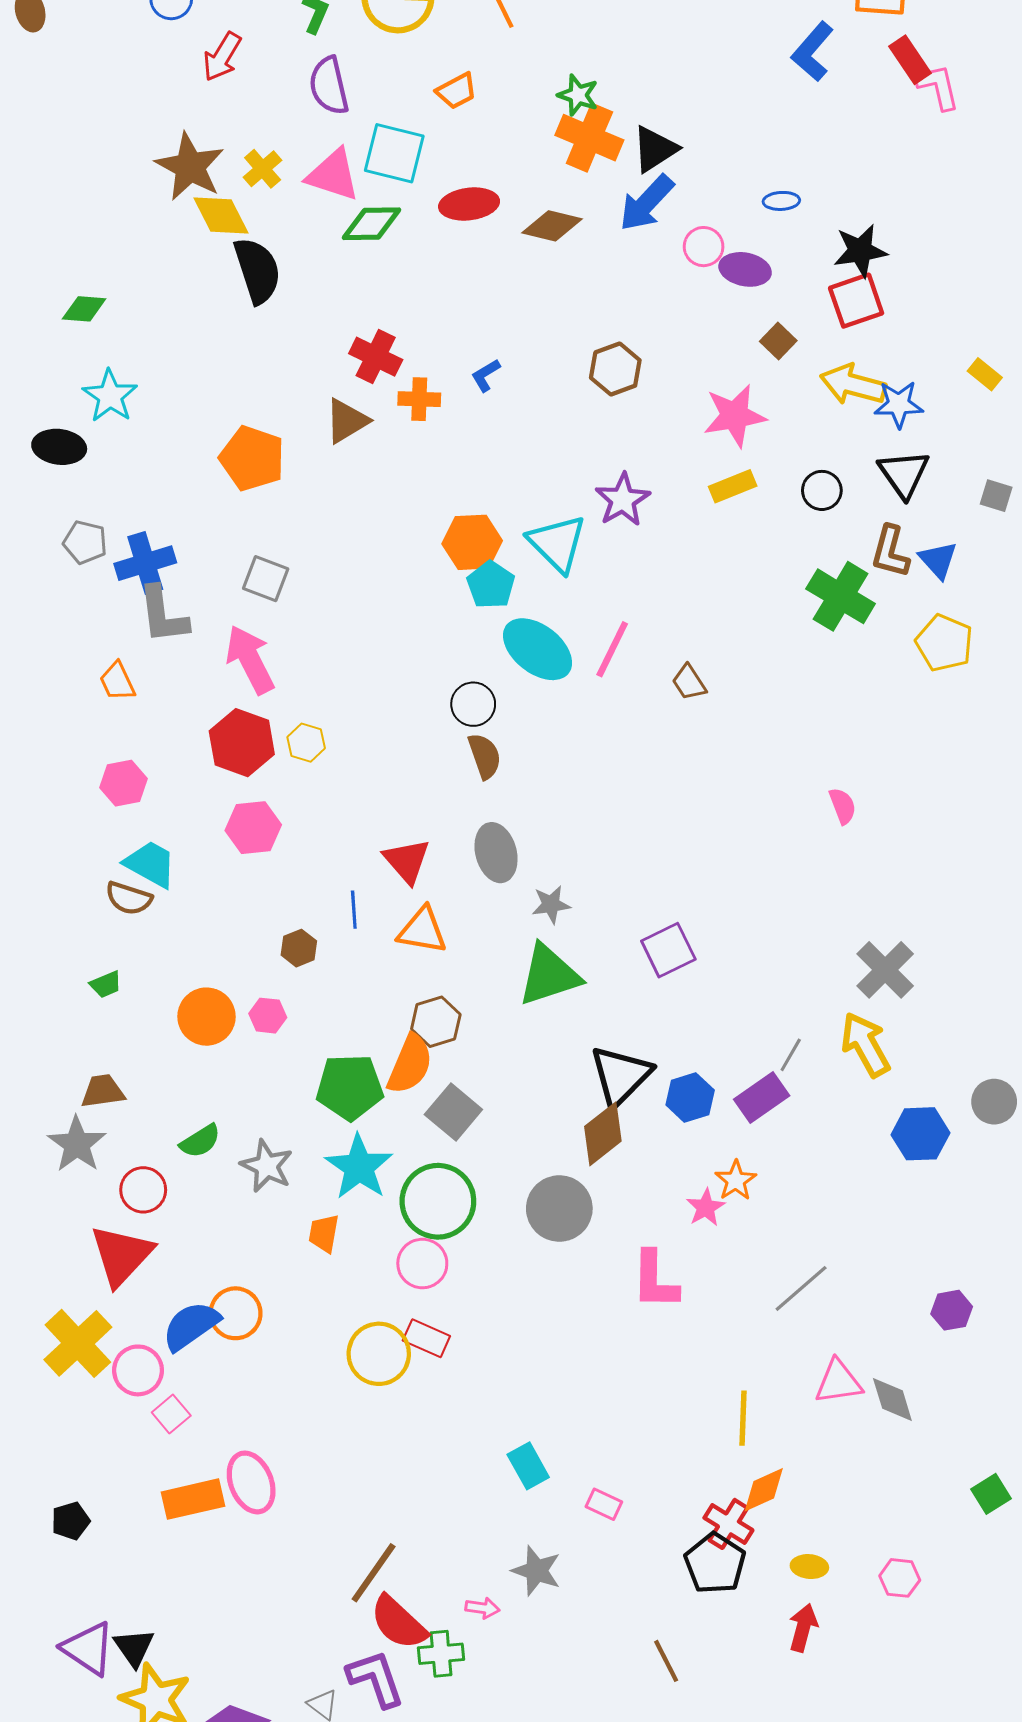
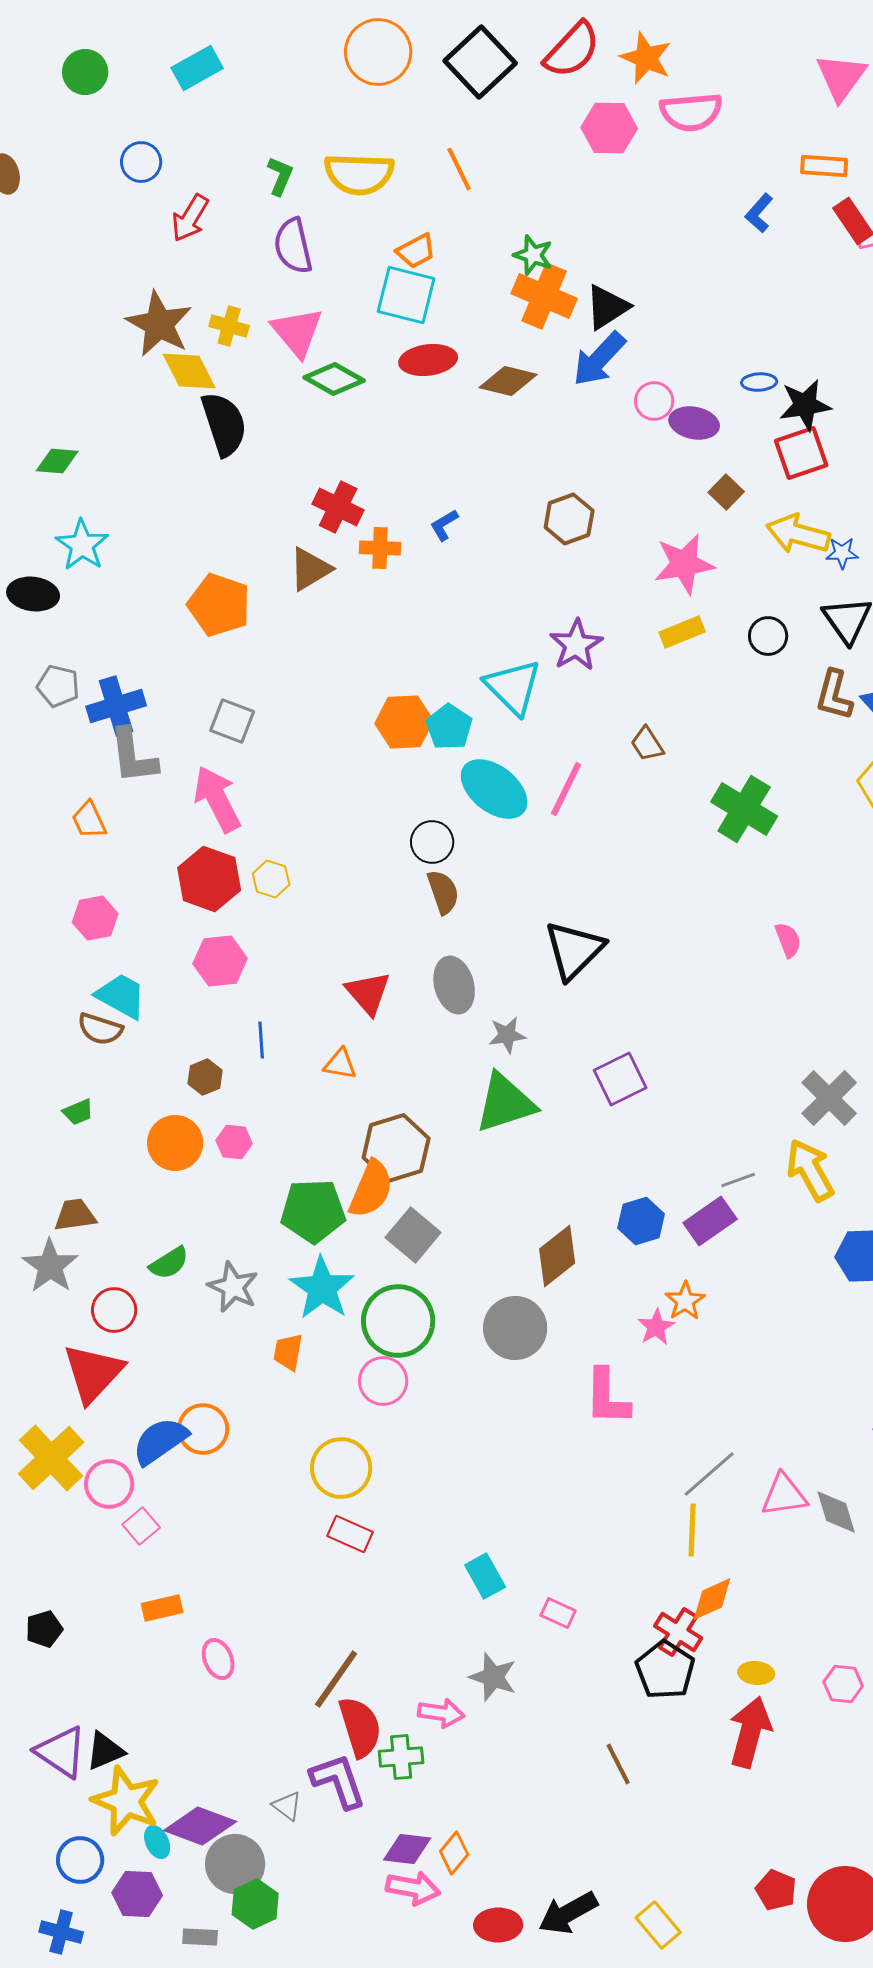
blue L-shape: (813, 51) -> (759, 213), size x0.7
cyan square: (394, 153) -> (406, 295), moved
yellow cross: (263, 169) -> (229, 326), turned -33
pink triangle: (333, 175) -> (297, 332), turned 32
blue ellipse: (781, 201) -> (759, 382), moved
green diamond: (371, 224) -> (334, 379), turned 30
blue star: (899, 404) -> (842, 553), size x0.7
orange hexagon: (472, 542) -> (404, 722), moved
green cross: (841, 596) -> (744, 809), moved
brown trapezoid: (689, 682) -> (647, 744), moved
blue line: (354, 910) -> (261, 1040), moved
orange triangle: (422, 930) -> (340, 1064), moved, size x0.7
brown hexagon: (299, 948) -> (205, 1077), moved
brown hexagon: (436, 1022) -> (396, 1148), size x1.4
gray line: (791, 1055) -> (738, 1180), turned 40
black triangle: (621, 1076) -> (574, 950), moved
gray line: (801, 1288) -> (709, 1474), moved
red rectangle: (426, 1338) -> (350, 1534), moved
pink ellipse: (251, 1482) -> (218, 1659), moved, size x0.7
orange rectangle: (193, 1499) -> (162, 1608), size x0.7
pink arrow: (483, 1608) -> (441, 1713), size x1.4
red semicircle: (398, 1623) -> (360, 1727), turned -150
red arrow: (803, 1628) -> (750, 1732), size x1.5
black triangle: (134, 1647) -> (105, 1751), turned 42

